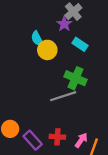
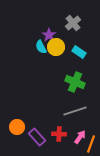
purple star: (64, 24) -> (49, 35), moved
yellow circle: (47, 50) -> (56, 47), moved
gray line: (63, 96) -> (75, 111), moved

